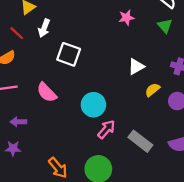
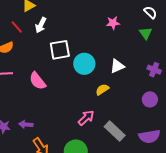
white square: (69, 54) -> (60, 50), turned -35
yellow semicircle: (152, 90) -> (102, 90), moved
cyan circle: (93, 105) -> (84, 64), moved
purple arrow: (18, 122) -> (26, 124), moved

